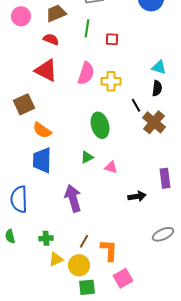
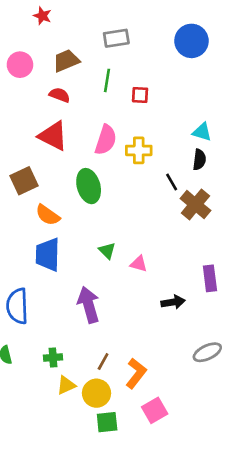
green ellipse: (100, 125) -> (89, 186), moved
green triangle: (87, 157) -> (107, 251), turned -48
orange L-shape: (109, 250) -> (136, 373), turned 35

